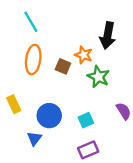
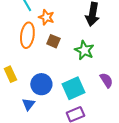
orange star: (84, 55) -> (46, 17), moved
cyan square: (86, 120) -> (73, 88), size x1.6

